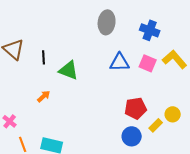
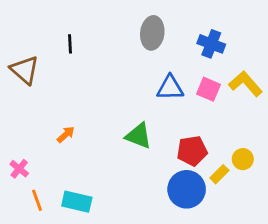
black line: (44, 57) -> (70, 44), moved
green triangle: (69, 70) -> (139, 136), moved
blue circle: (132, 136) -> (187, 189), size x1.4

